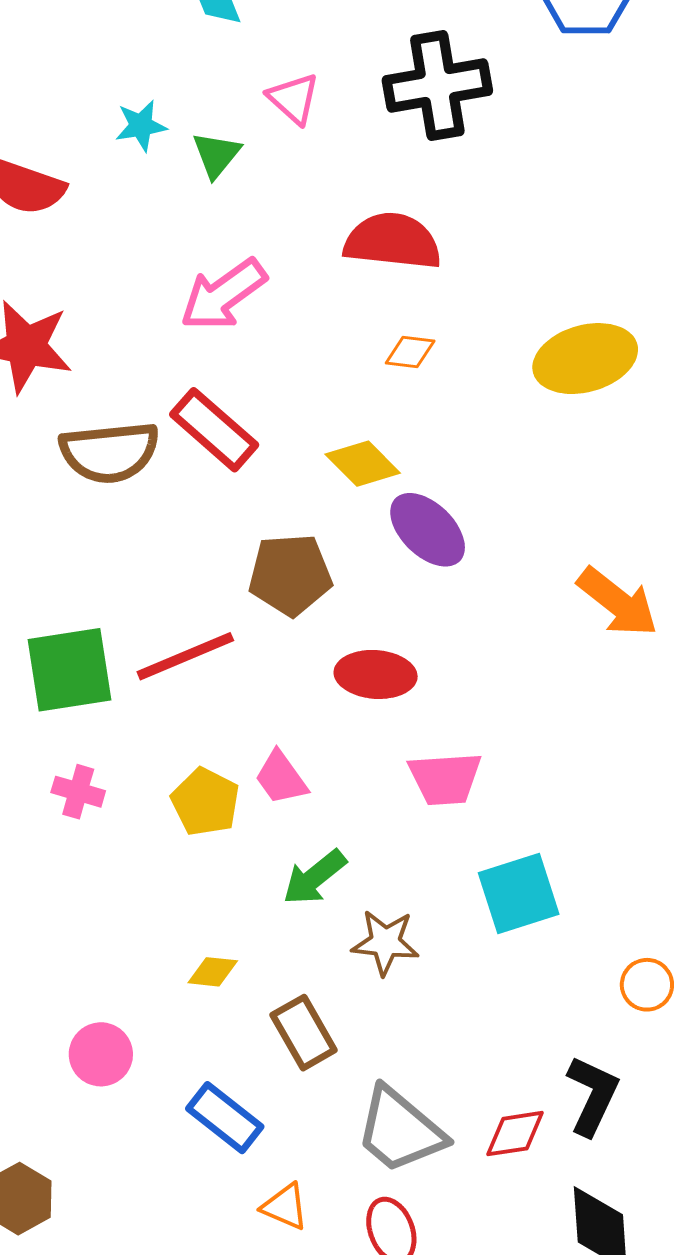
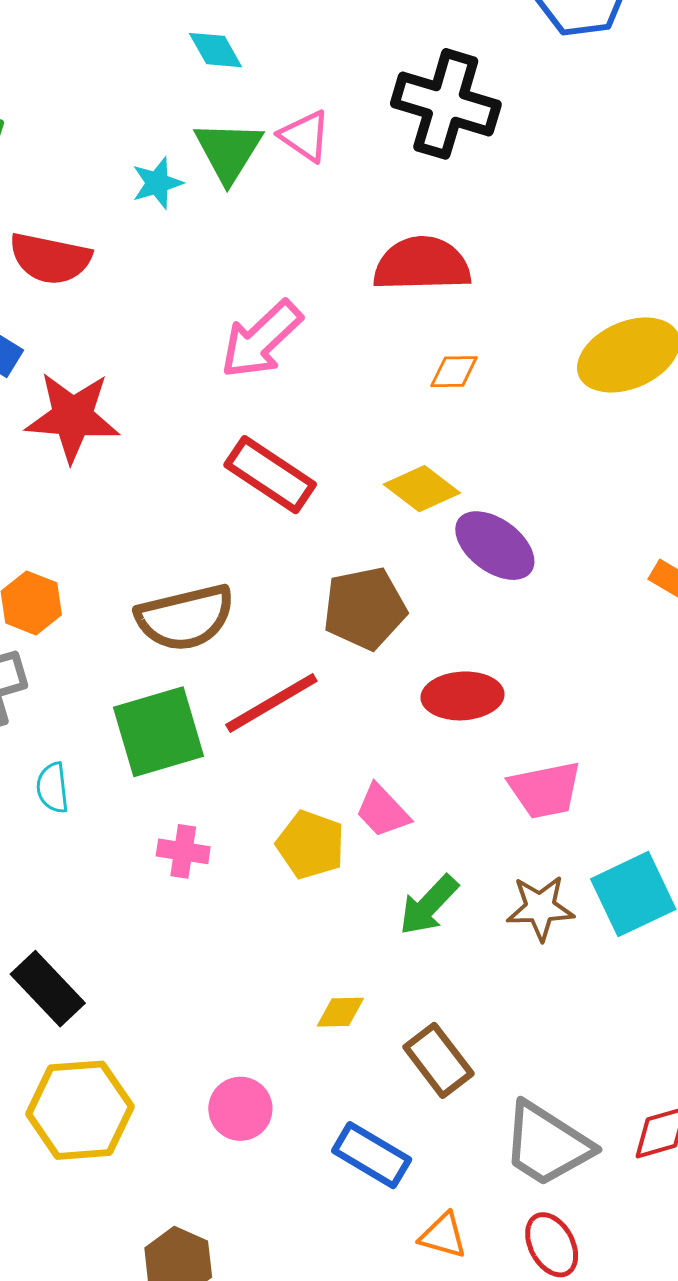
black cross: (437, 86) -> (446, 104), turned 34
green triangle: (216, 155) -> (228, 151), moved, size x1.4
brown semicircle: (109, 452) -> (185, 618), moved
brown star: (385, 942) -> (540, 908), moved

